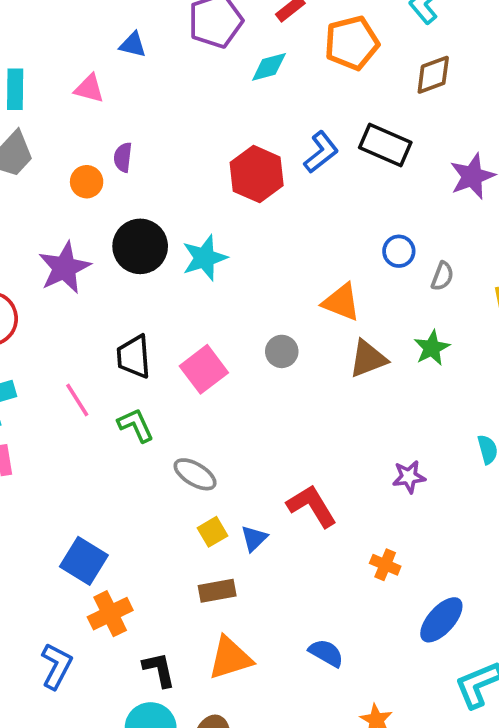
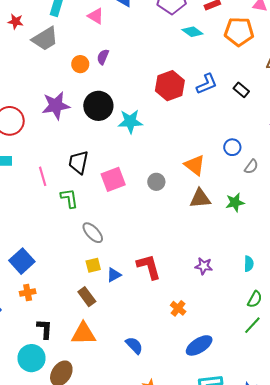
cyan diamond: (269, 67) -> (192, 32), turned 35
black rectangle: (385, 145) -> (241, 90), size x0.6
brown rectangle: (217, 591) -> (87, 297), turned 48
orange cross: (110, 614) -> (28, 292), size x0.7

